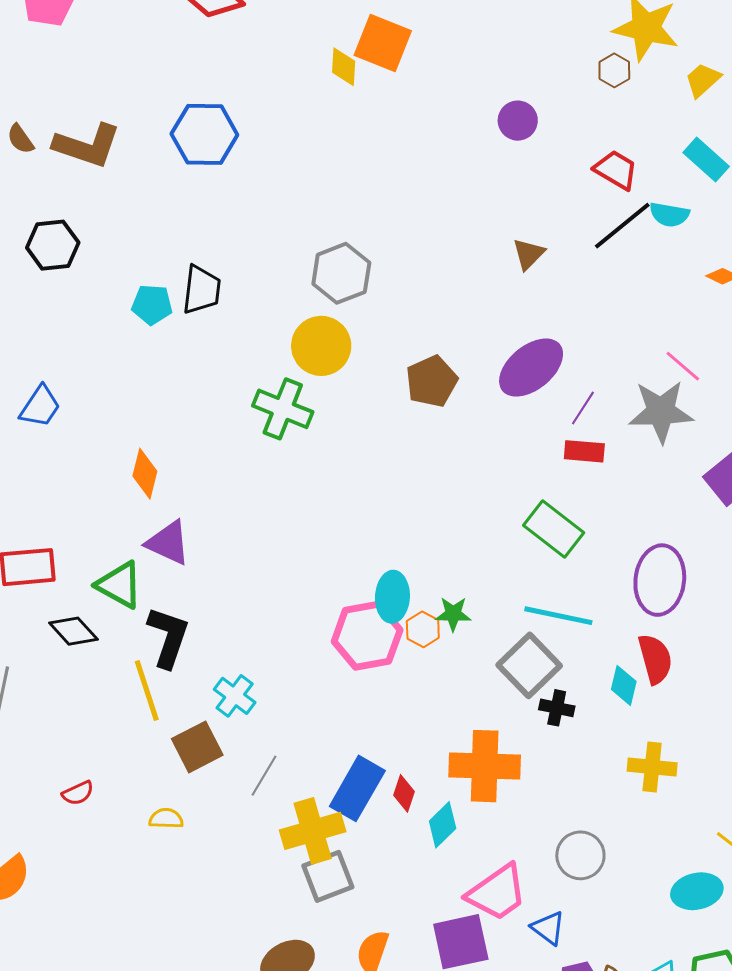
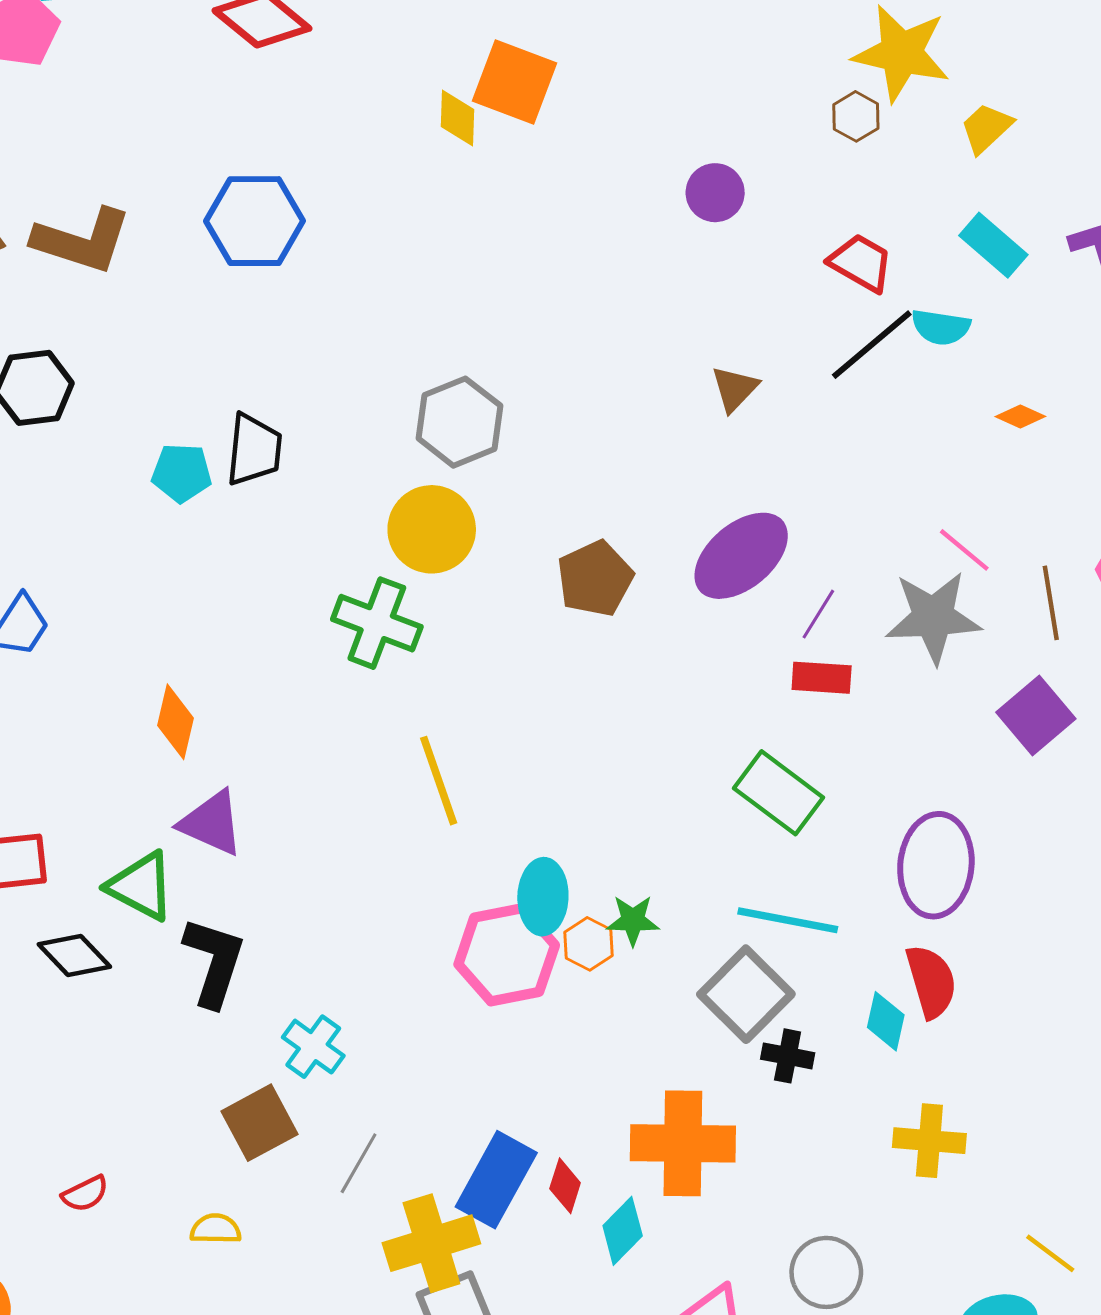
yellow line: (147, 691) -> (439, 781), moved

